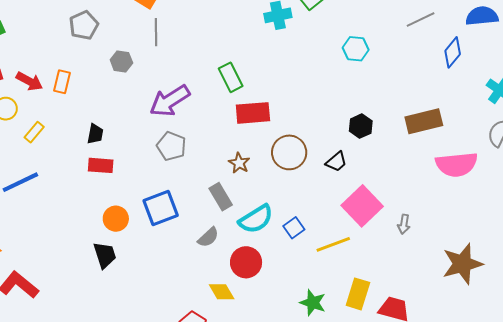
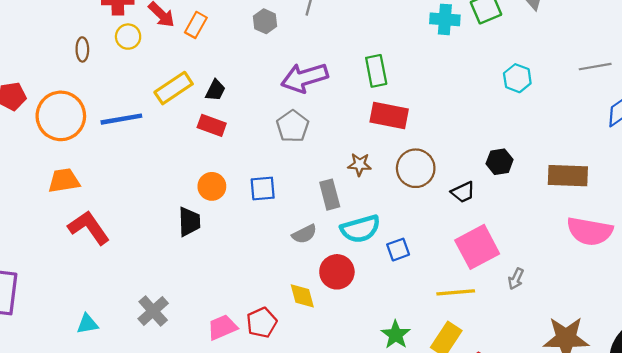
yellow rectangle: (34, 132) -> (174, 88), moved, size x1.6
brown star: (239, 163) -> (360, 164), turned 30
blue square: (161, 208) -> (263, 188), size x0.7
yellow line: (333, 244) -> (456, 292), moved

